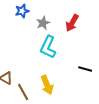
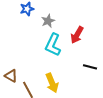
red arrow: (72, 23) -> (77, 35), moved

